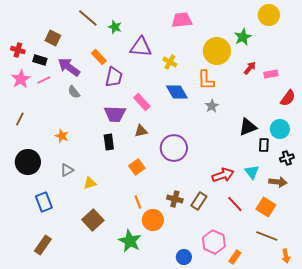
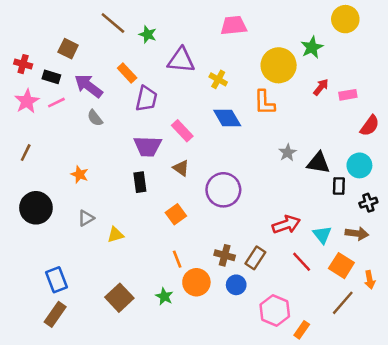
gray star: (212, 106) -> (288, 153), moved
black triangle: (248, 127) -> (318, 163), turned 30
brown triangle: (141, 131) -> (181, 168), turned 48
cyan triangle: (252, 172) -> (322, 235), moved
blue rectangle: (44, 202) -> (56, 280), moved
brown square: (93, 220) -> (119, 298), moved
brown line: (267, 236) -> (343, 303), turned -70
green star: (130, 241) -> (164, 296), moved, size x0.6
orange arrow: (286, 256) -> (370, 280), moved
blue circle: (184, 257) -> (236, 285), moved

